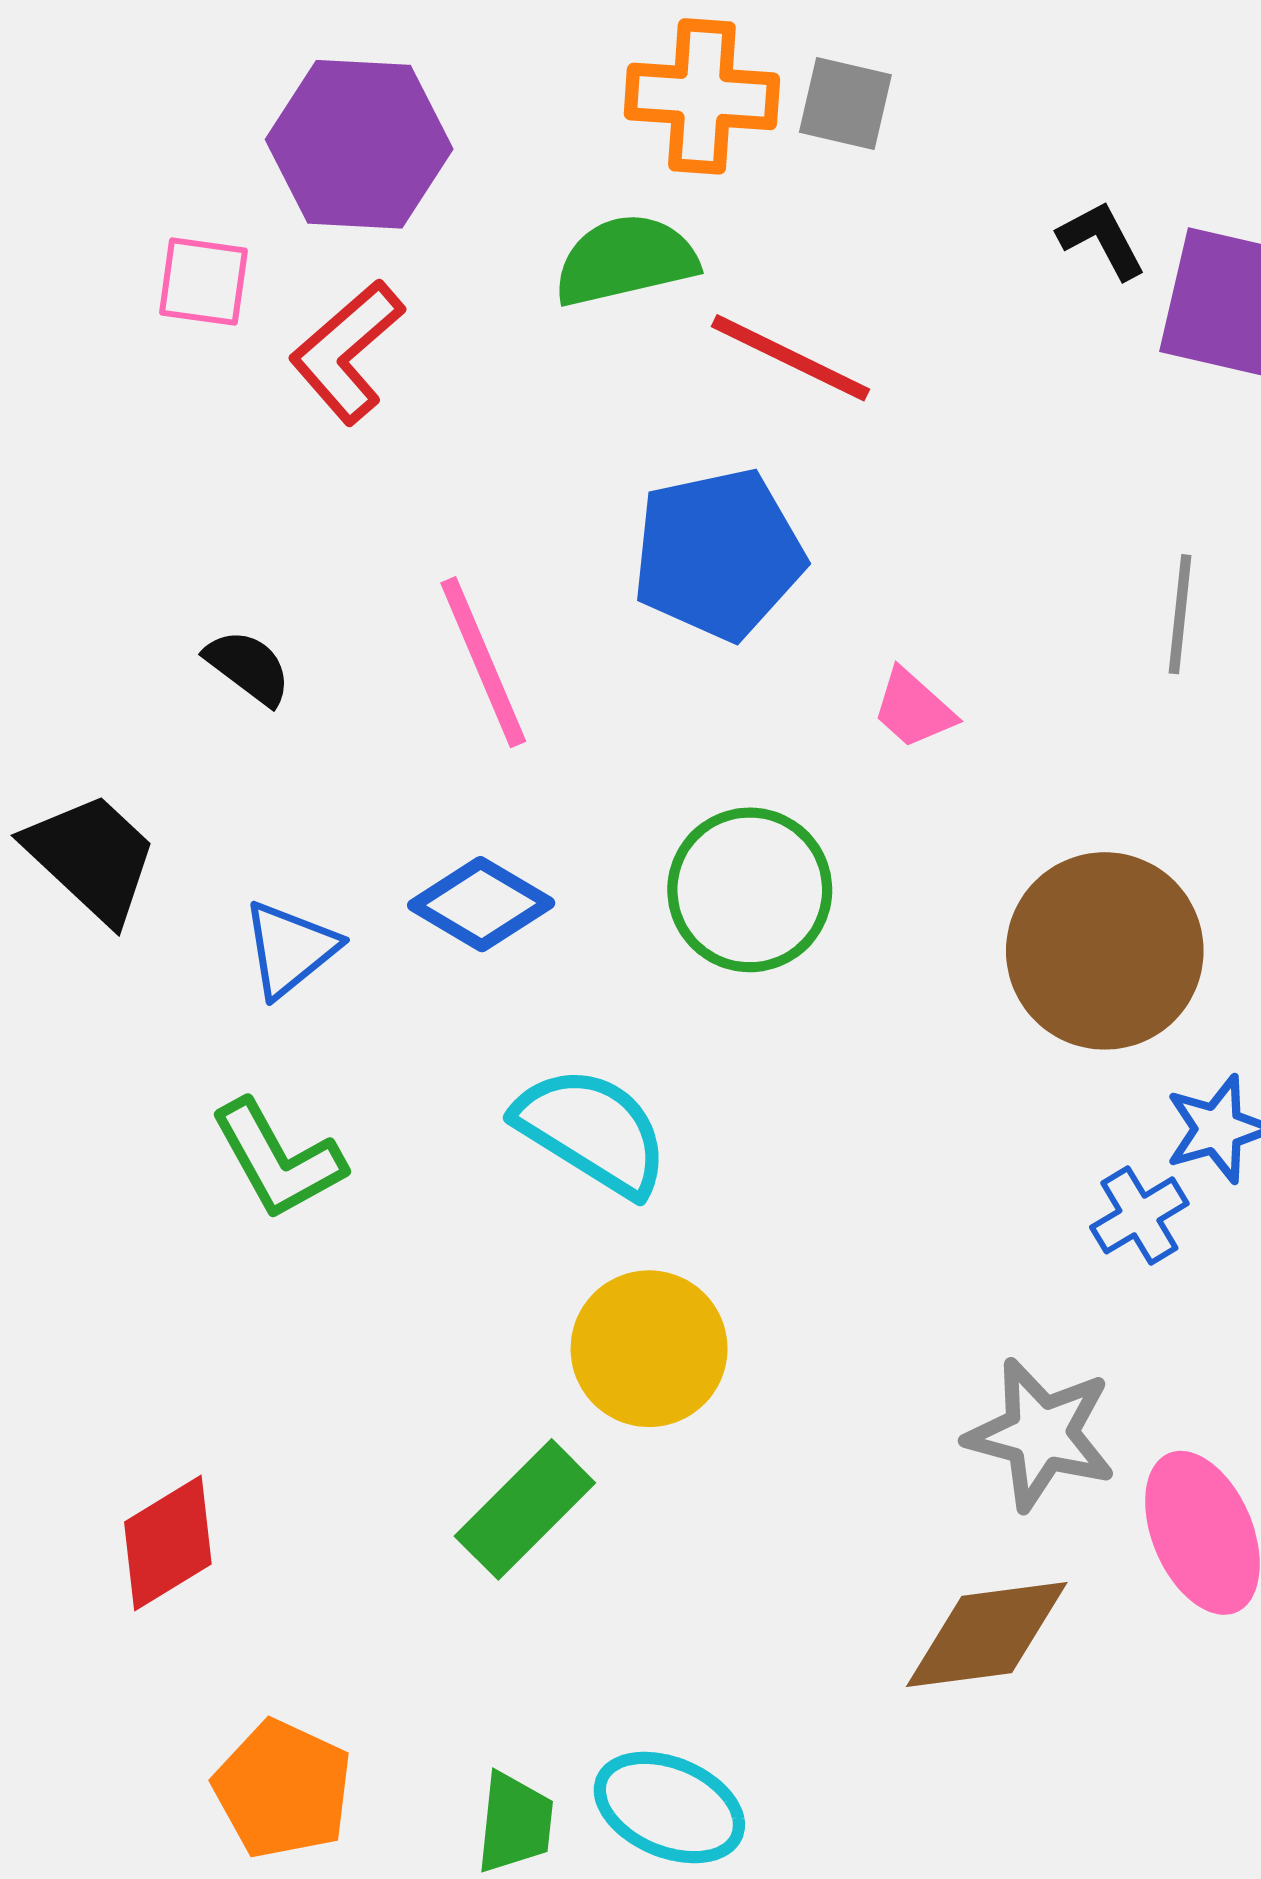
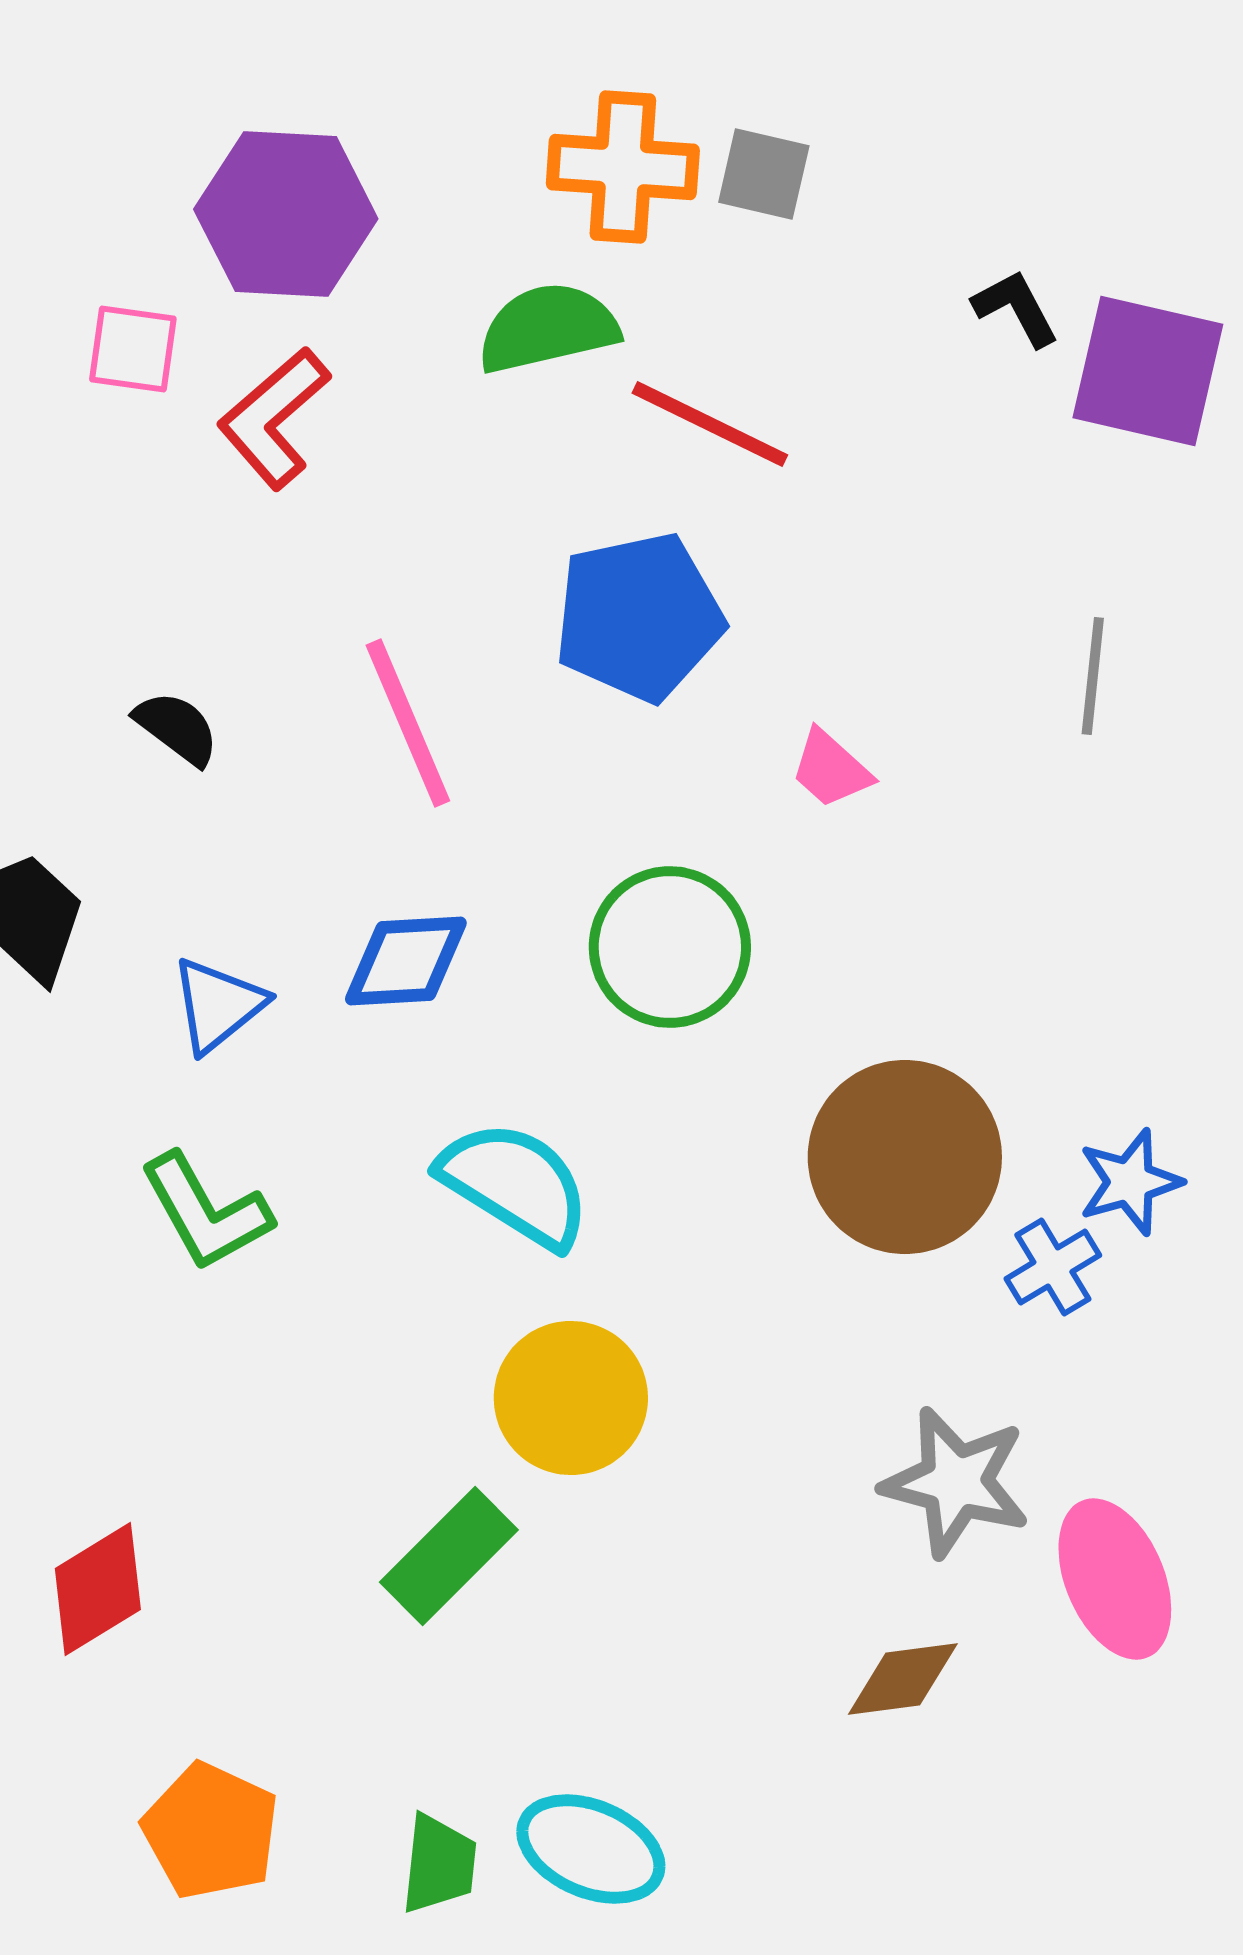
blue diamond: (481, 904) -> (406, 961), turned -34
brown circle: (1105, 951) -> (905, 1157), moved
brown diamond: (987, 1635) -> (903, 1679), size x0.7

